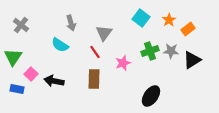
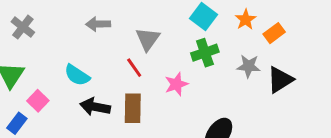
gray arrow: (71, 23) -> (98, 24), turned 105
cyan semicircle: (60, 45) -> (77, 75), moved
green cross: (150, 51) -> (205, 53), moved
black arrow: (54, 81) -> (95, 107), moved
blue rectangle: (17, 89) -> (17, 123), turned -64

